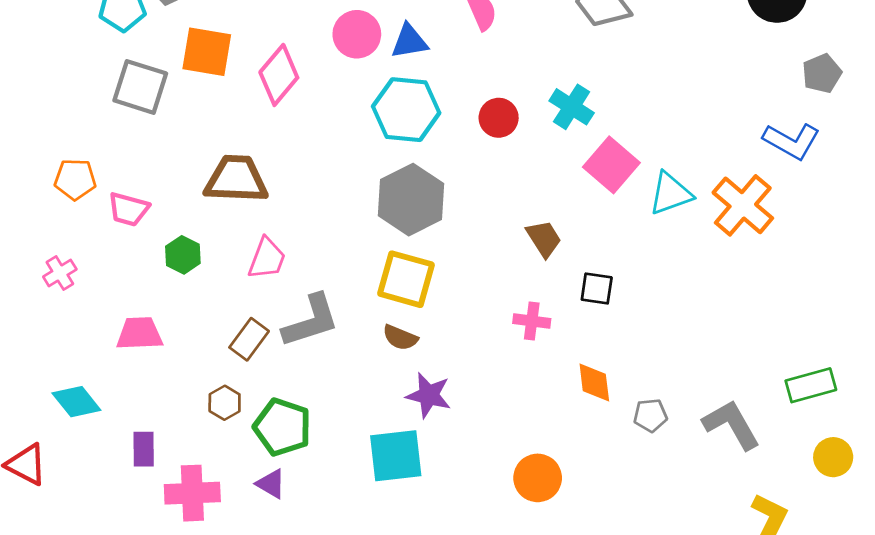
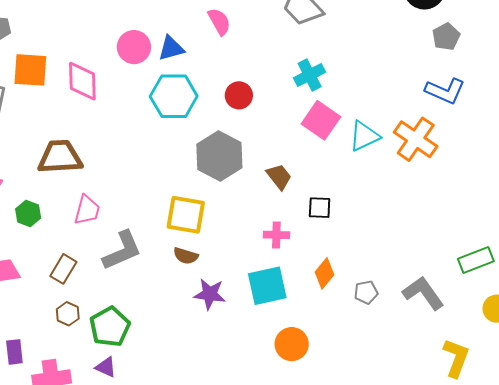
gray pentagon: (822, 73) -> (446, 37), moved
pink diamond: (279, 75) -> (82, 81), turned -36
cyan cross: (572, 107) -> (310, 75), moved, turned 36
gray hexagon: (411, 200) -> (219, 156), moved
brown rectangle: (249, 339) -> (63, 269), moved
orange diamond: (594, 382) -> (324, 273), turned 52
green pentagon: (282, 427) -> (110, 327), turned 30
cyan square: (396, 456) -> (267, 286), moved

